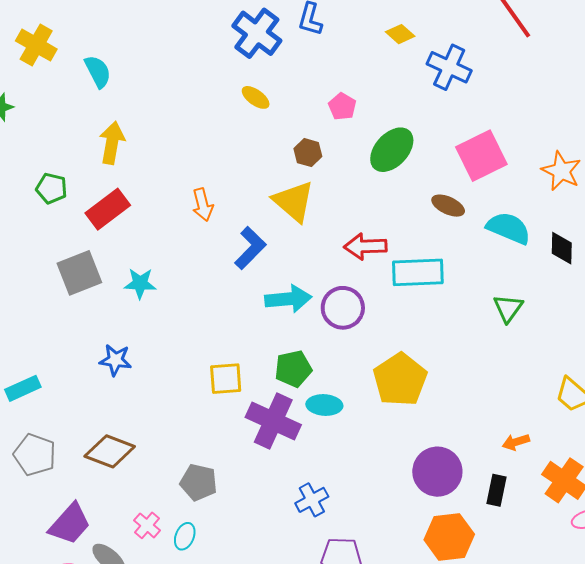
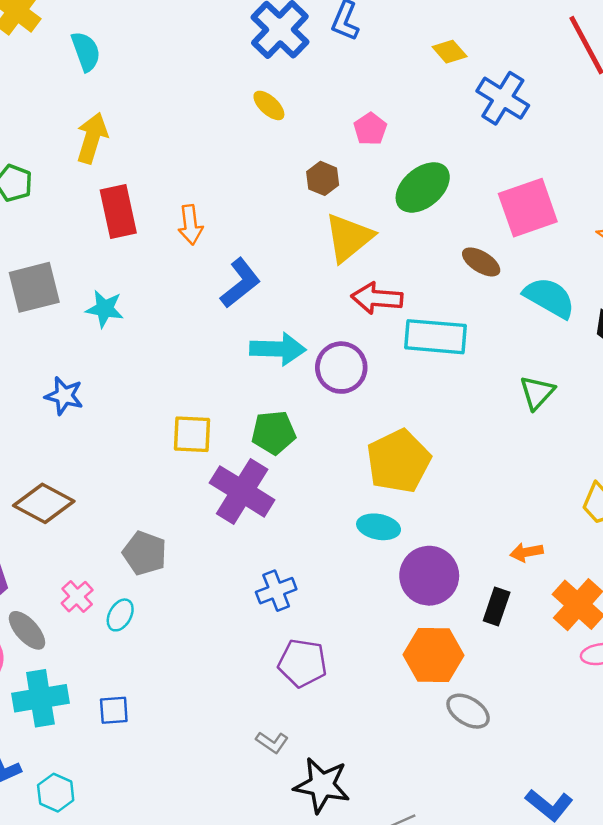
yellow triangle: (294, 201) -> (349, 238), moved, turned 33
red rectangle: (108, 209) -> (118, 212), moved, turned -72
cyan ellipse: (324, 405) -> (379, 527), moved

